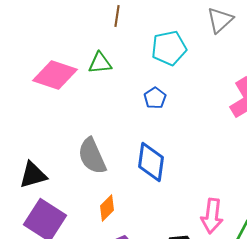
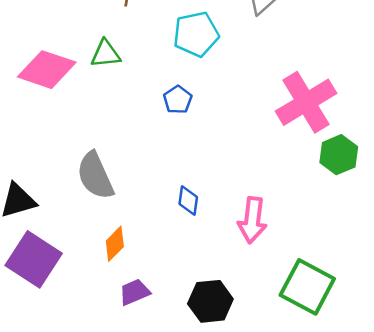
blue diamond: (151, 162) -> (188, 200), moved, size x0.6
pink arrow: (212, 216) -> (252, 220), moved

